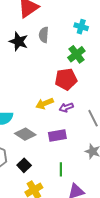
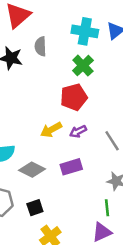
cyan cross: (81, 27) -> (85, 31), size x1.5
black square: (24, 165) -> (35, 208), turned 32
green line: (61, 169) -> (107, 208), moved

